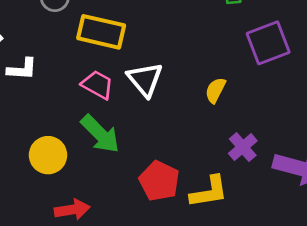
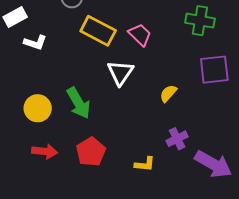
pink trapezoid: (97, 85) -> (140, 35), moved
red pentagon: (159, 181) -> (91, 152), moved
yellow L-shape: (209, 192) -> (145, 164), size x0.7

